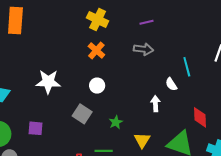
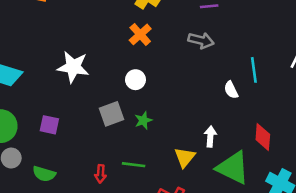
white arrow: (155, 104) -> (210, 136), moved
gray square: (82, 114) -> (112, 114), turned 30
green star: (116, 122) -> (143, 120), moved

